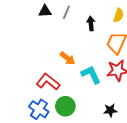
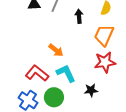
cyan L-shape: (91, 75) -> (66, 73), moved
black star: (110, 110) -> (91, 90), moved

